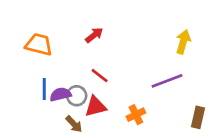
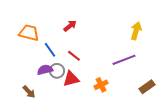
blue line: (44, 89) -> (50, 50), moved, turned -35
brown rectangle: (198, 117) -> (147, 87), turned 42
brown arrow: (74, 124) -> (29, 92), moved

